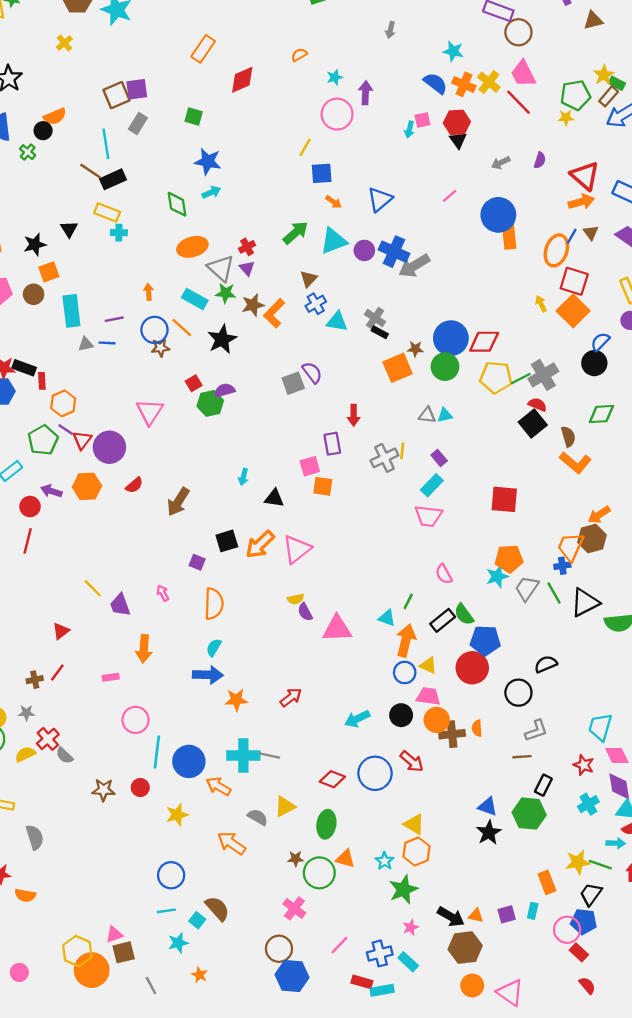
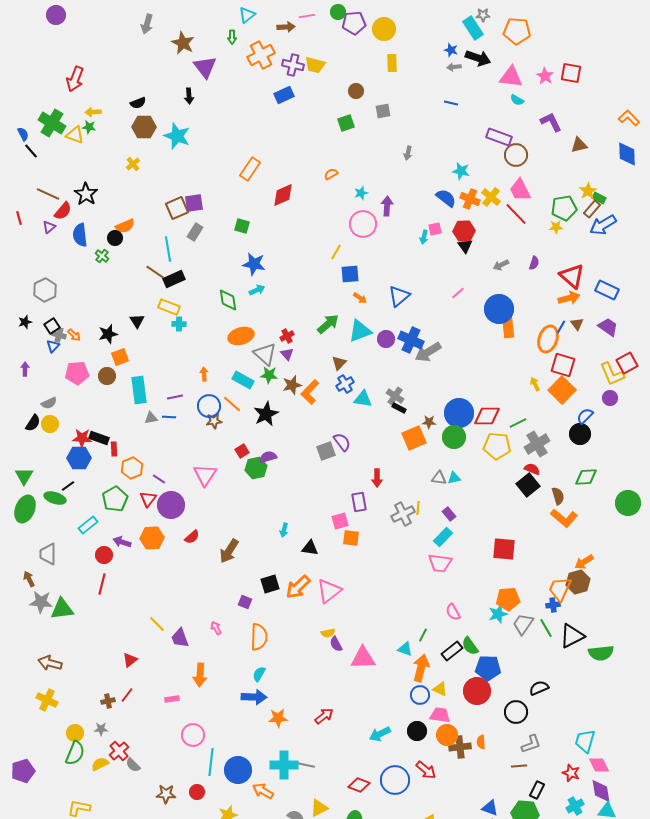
green line: (521, 378) -> (518, 423), moved
purple line: (66, 429) -> (159, 479), moved

